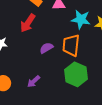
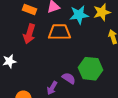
orange trapezoid: (71, 45) -> (59, 32), moved, turned 100
purple semicircle: (46, 48) -> (69, 78), moved, turned 80

